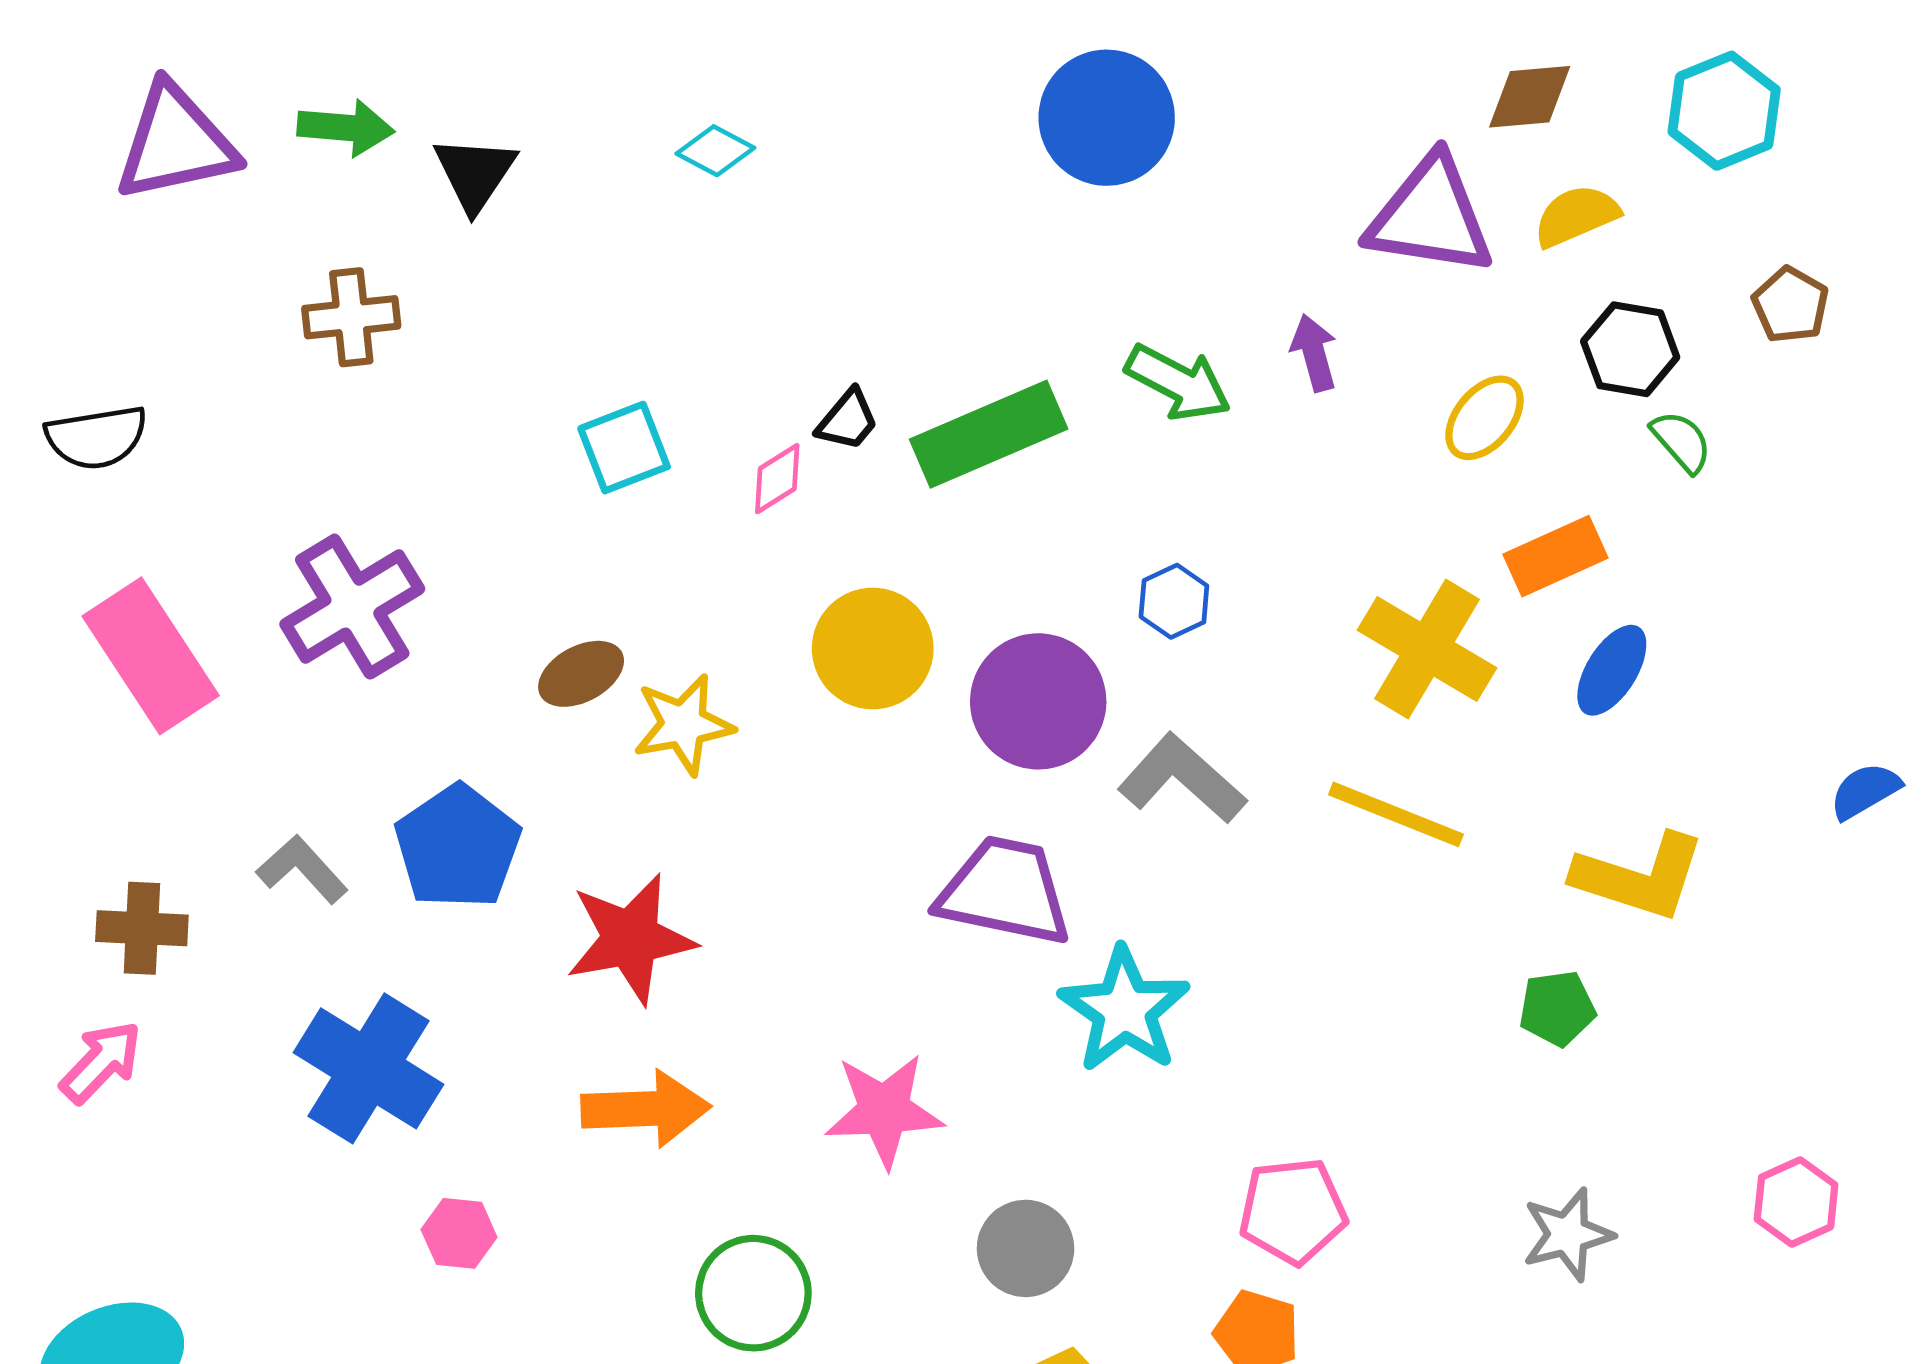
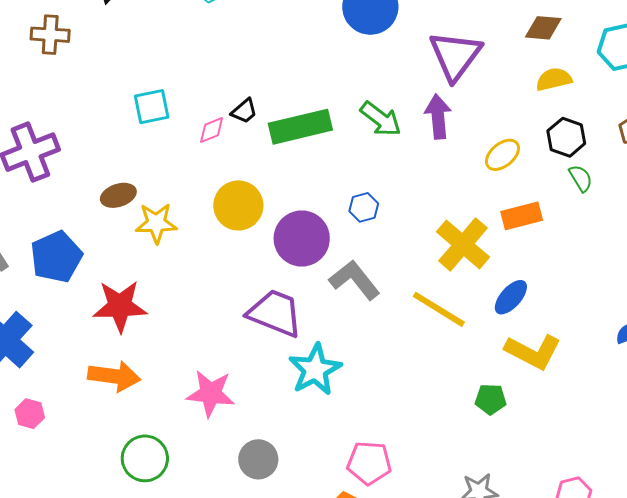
purple triangle: (1430, 216) -> (455, 56), moved, turned 48
purple arrow: (1314, 353) -> (438, 117), size x1.4
blue ellipse: (1612, 670) -> (511, 297), moved

